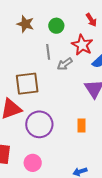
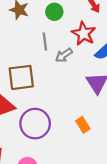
orange rectangle: (82, 125) -> (83, 125), turned -32

